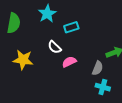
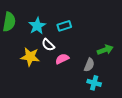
cyan star: (47, 14) -> (37, 26), moved
yellow star: (23, 60) -> (30, 57), moved

